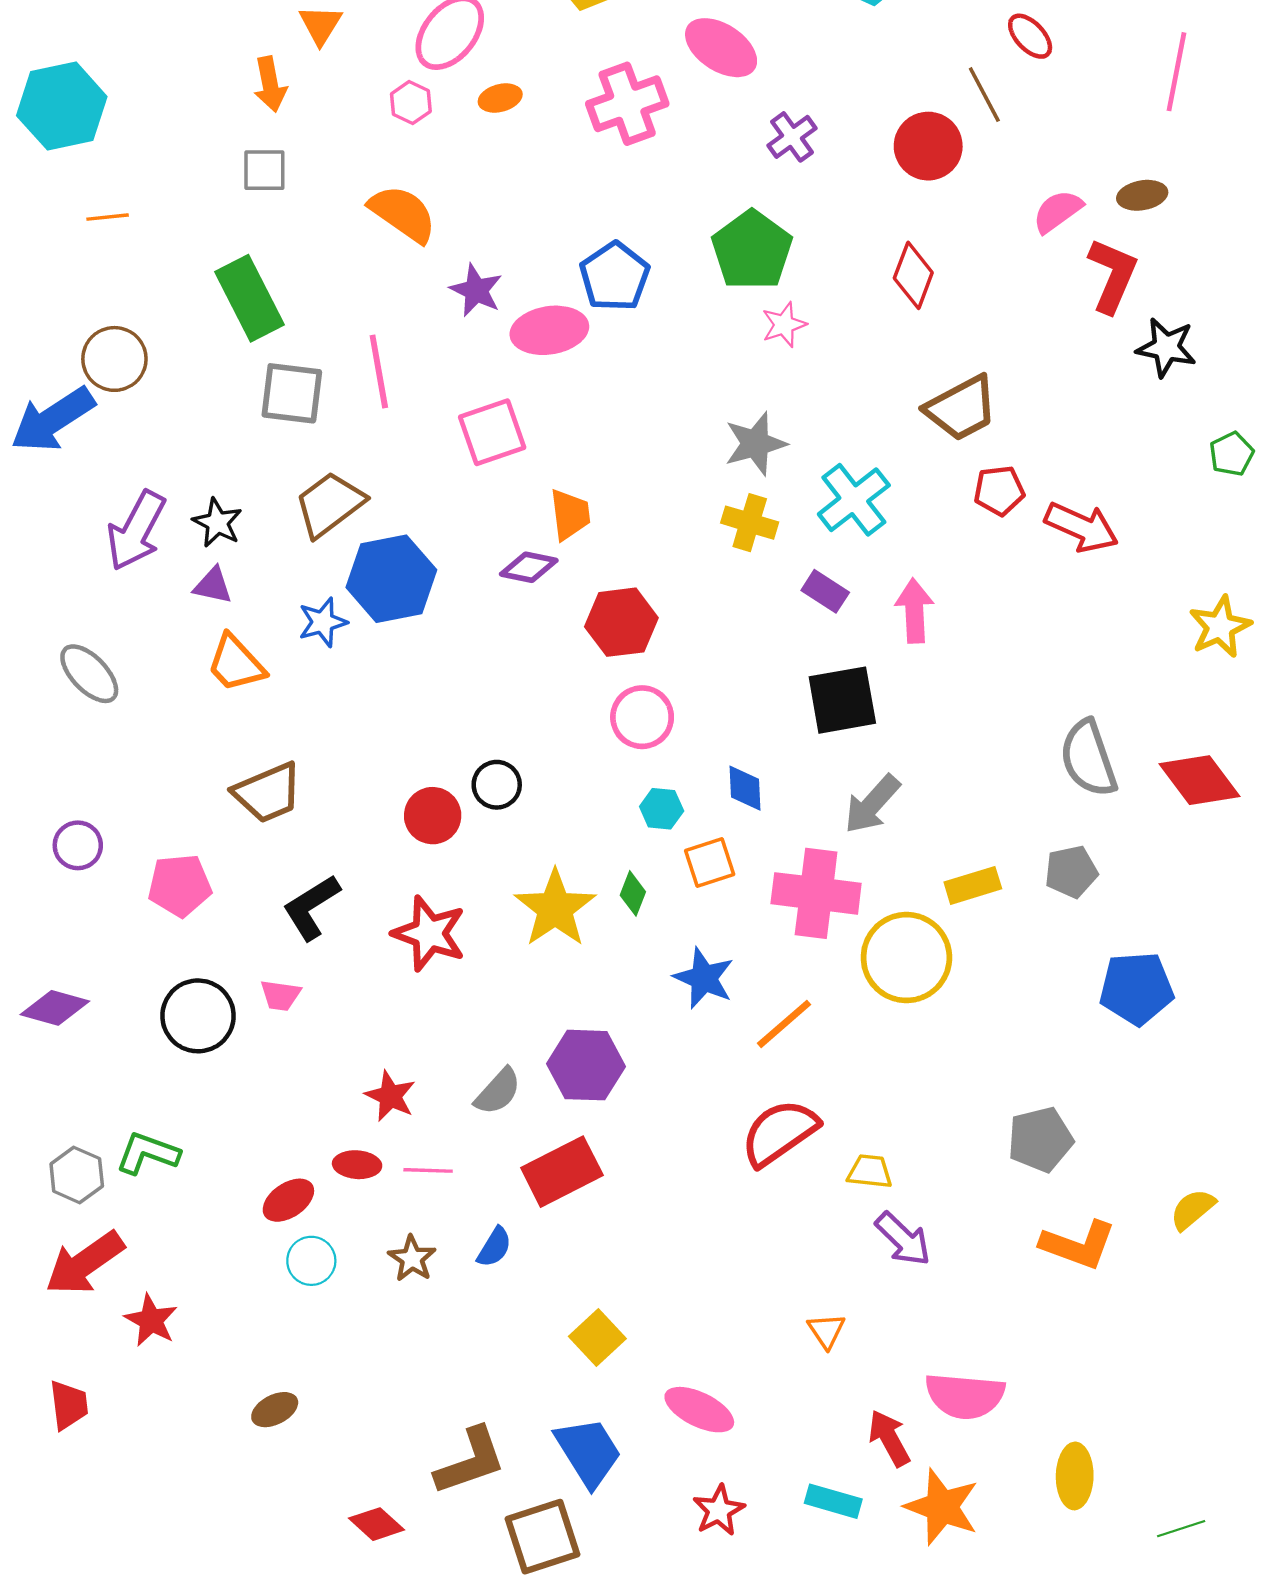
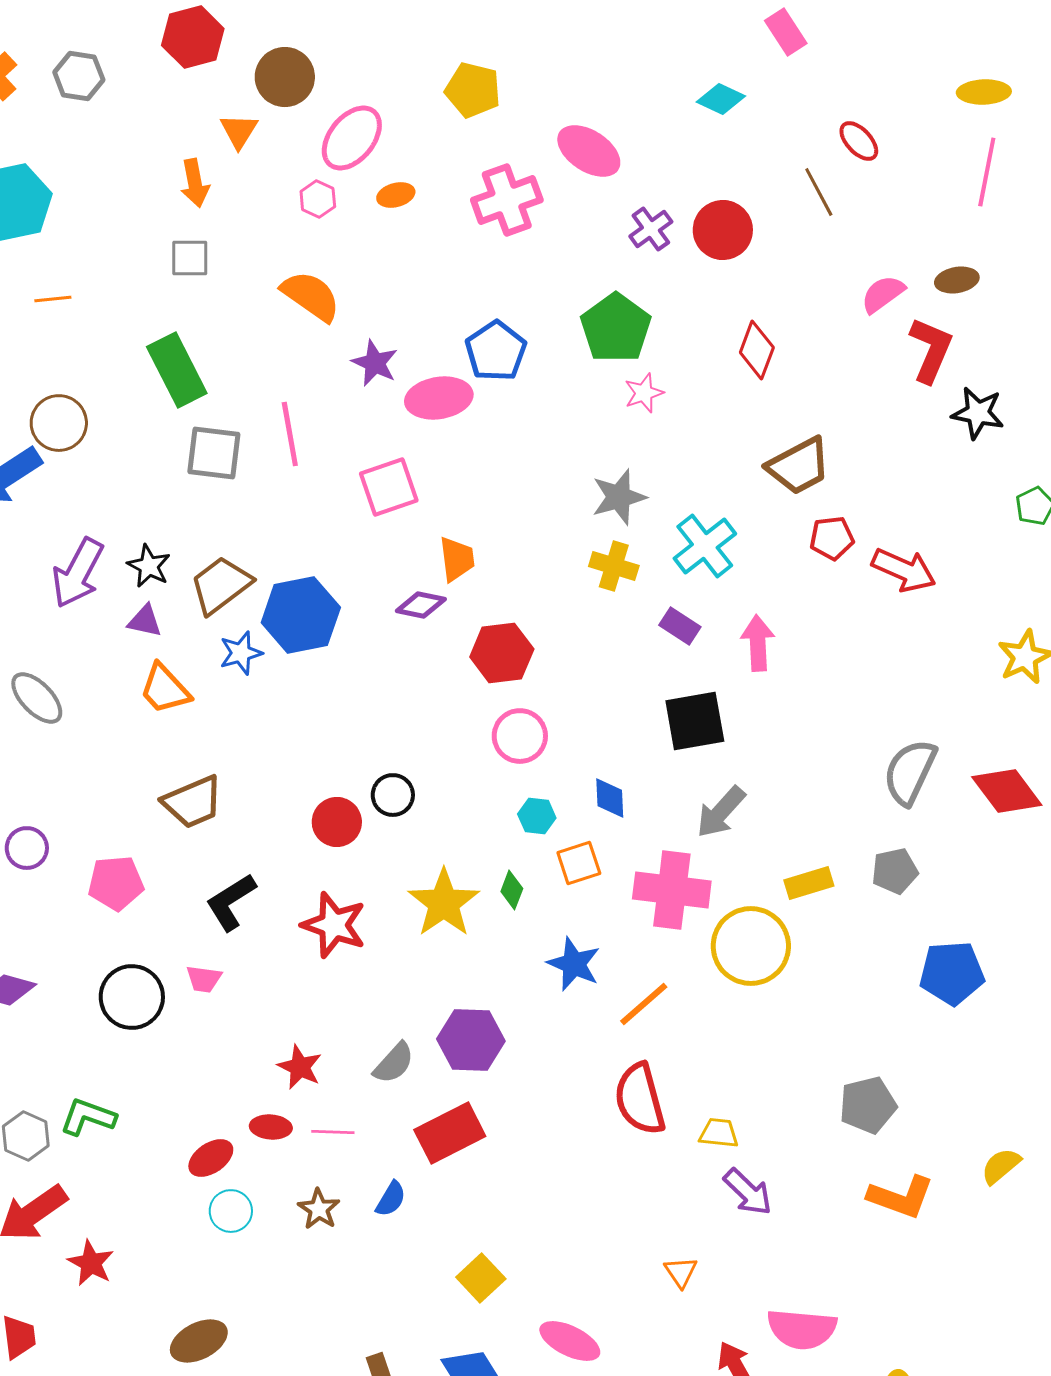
red circle: (928, 146) -> (723, 230), moved
brown trapezoid: (330, 504) -> (221, 585), moved
gray semicircle: (1088, 758) -> (910, 772), turned 44
red semicircle: (779, 1133) -> (640, 1099), turned -70
brown ellipse: (275, 1410) -> (199, 1341), size x1.4

